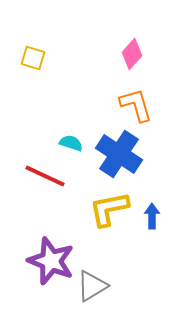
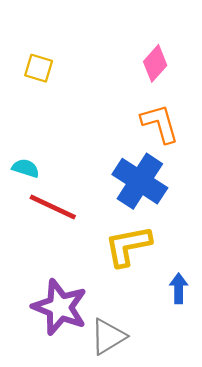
cyan semicircle: (71, 143) -> (26, 168), moved
blue arrow: (152, 216) -> (179, 288), moved

